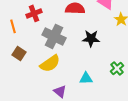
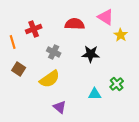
gray cross: (54, 36) -> (54, 52), size x0.6
cyan triangle: (86, 78) -> (95, 94), moved

